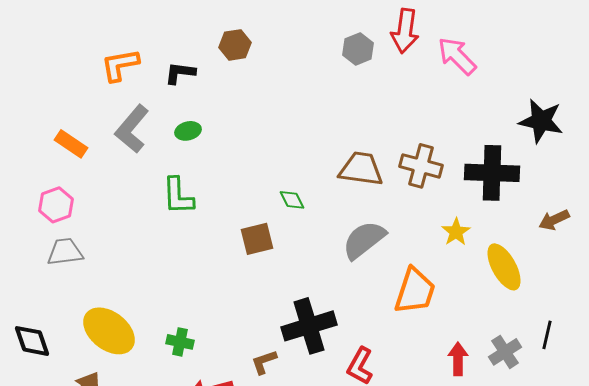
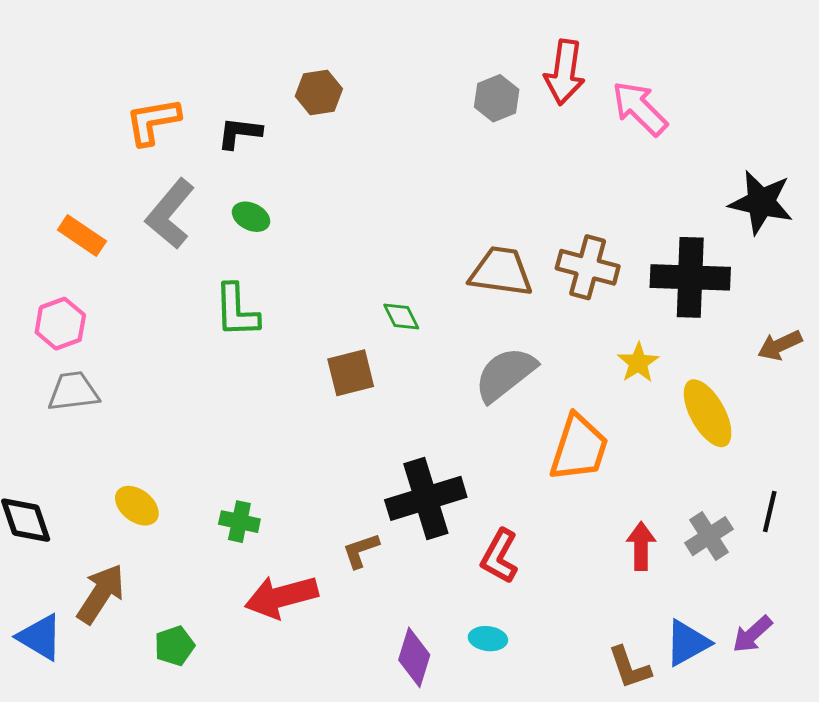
green ellipse: (188, 131) -> (251, 217), turned 40
yellow ellipse: (109, 331) -> (137, 506), size x0.6

